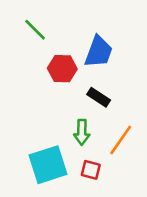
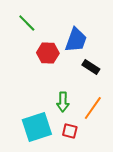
black rectangle: (99, 97) -> (91, 67), moved

